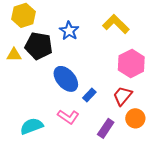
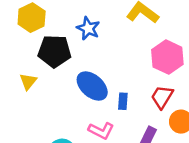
yellow triangle: (14, 55) -> (28, 81), moved, turned -42
blue rectangle: (89, 95) -> (123, 101), turned -32

